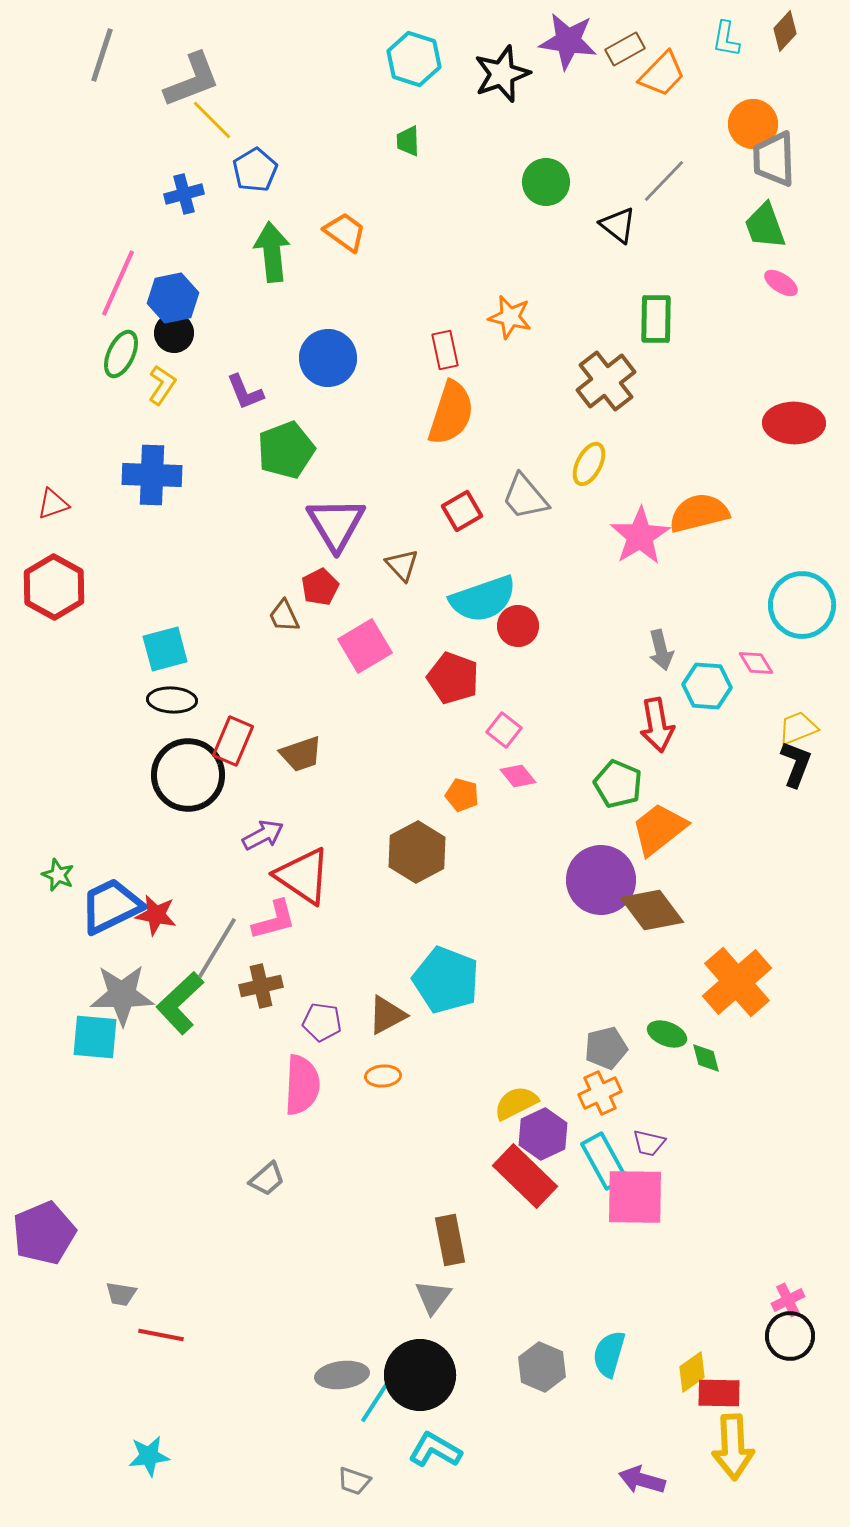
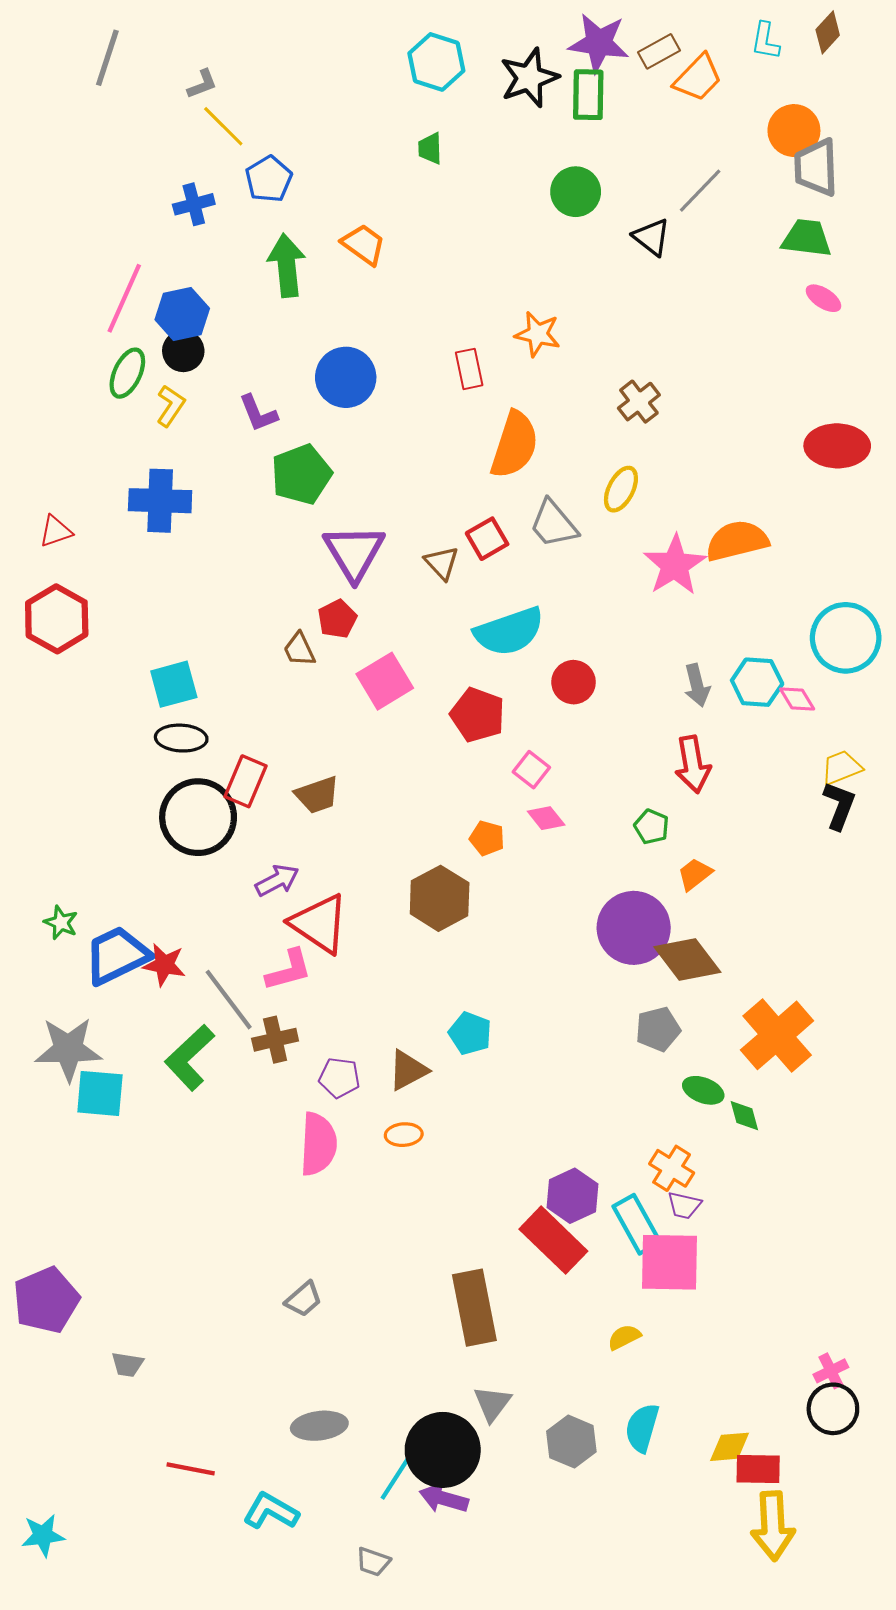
gray L-shape: (192, 80) -> (202, 84), size x0.5
green trapezoid: (765, 226) -> (807, 238), turned 117
green rectangle: (656, 319) -> (588, 95), moved
brown cross: (606, 381) -> (639, 402), size x0.7
orange semicircle: (451, 413) -> (514, 445), moved
brown triangle: (402, 565) -> (442, 563), moved
red circle: (518, 626) -> (574, 682), moved
cyan hexagon: (707, 686) -> (757, 682), moved
green pentagon: (618, 784) -> (652, 827), size x0.7
orange trapezoid: (659, 829) -> (695, 874), size x0.6
gray line: (217, 948) -> (229, 1000), turned -68
cyan pentagon: (446, 980) -> (470, 1033), size x0.6
gray star: (122, 995) -> (68, 1049), moved
gray pentagon: (606, 1048) -> (658, 1029), moved
orange cross: (600, 1093) -> (672, 1168), moved, turned -33
yellow semicircle: (516, 1103) -> (624, 1337), moved, size x0.7
gray trapezoid: (267, 1179) -> (304, 1299), moved
brown rectangle: (450, 1240) -> (474, 1308), size x1.4
gray triangle: (433, 1297) -> (492, 1404), moved
red line: (161, 1335) -> (191, 1469), moved
yellow diamond: (692, 1372) -> (730, 1447), turned 30
gray ellipse: (342, 1375) -> (319, 1426), moved
cyan L-shape: (435, 1450) -> (271, 1511), moved
cyan star: (149, 1456) -> (43, 1535), moved
purple arrow: (642, 1480) -> (444, 1498), moved

